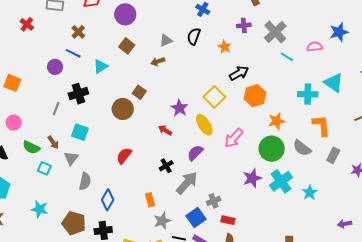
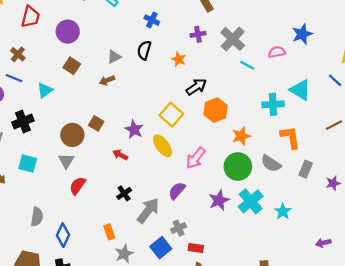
brown square: (139, 92) -> (96, 123), moved
purple semicircle: (195, 153) -> (177, 191), moved
gray triangle: (71, 158) -> (66, 161), moved

